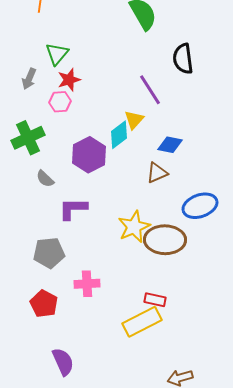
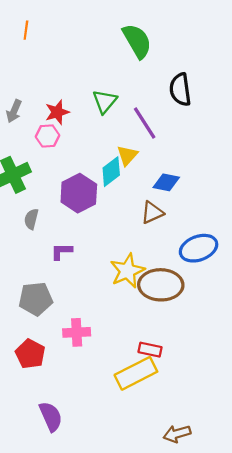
green triangle: (57, 54) -> (105, 101), moved
gray semicircle: (45, 179) -> (31, 219), turned 60
purple L-shape: (73, 209) -> (62, 251), size x0.7

